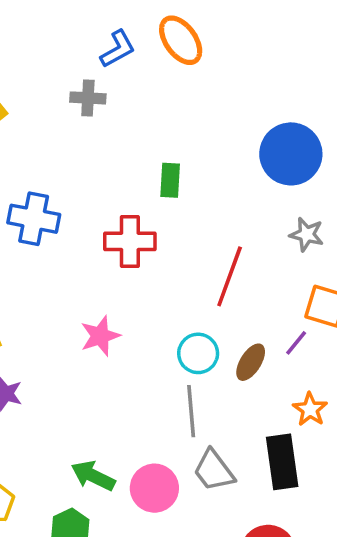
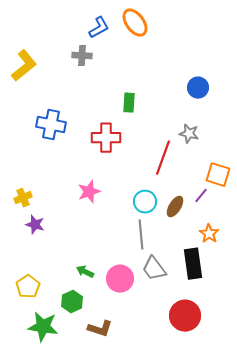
blue circle: (291, 154) -> (198, 88), size x0.6
gray star: (307, 234) -> (189, 134), moved
green arrow: (93, 476) -> (85, 272), size x0.7

